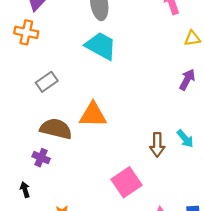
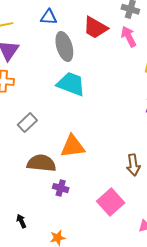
purple cross: (41, 158) -> (61, 188), moved

